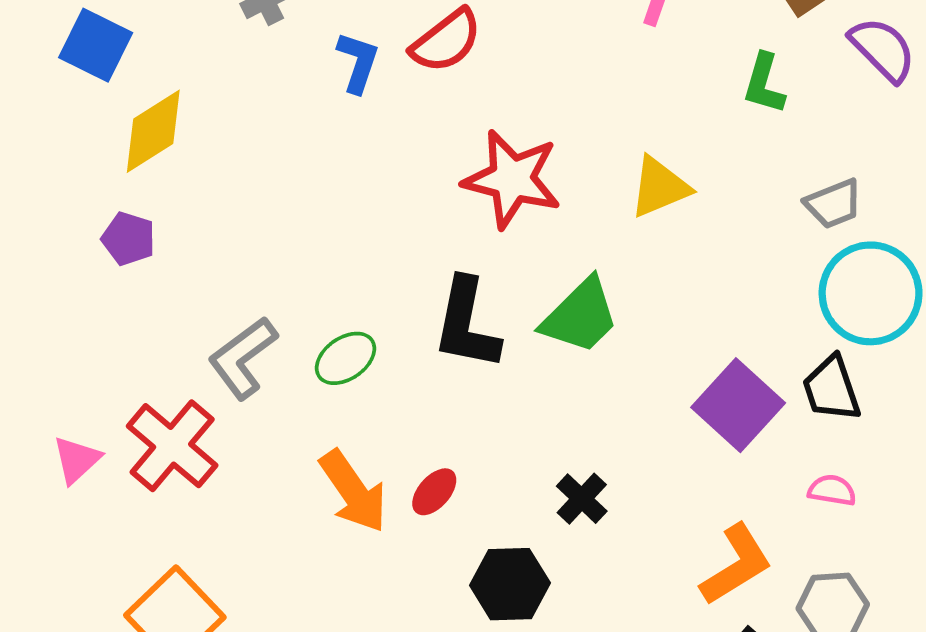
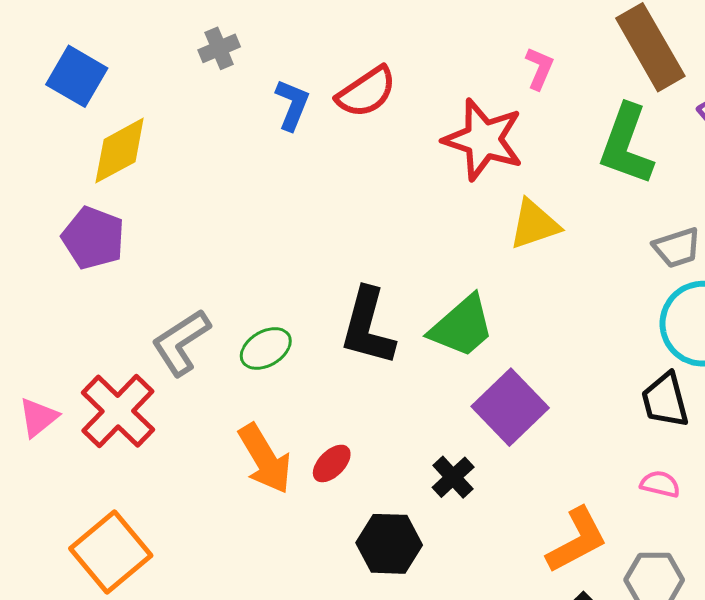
green L-shape: (764, 84) -> (626, 145), size x1.6
red star: (512, 179) -> (483, 139), moved
purple pentagon: (128, 239) -> (93, 238), size x1.4
purple square: (738, 405) -> (510, 407), moved

